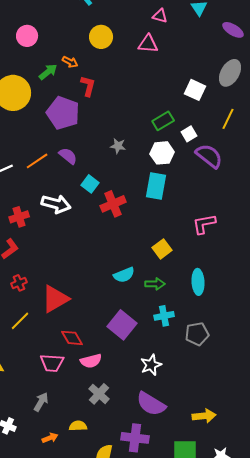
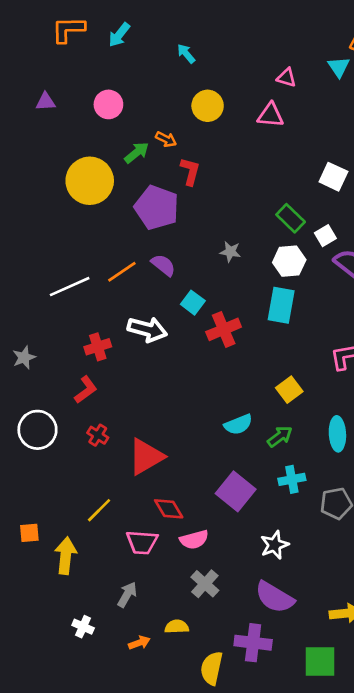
green rectangle: (163, 121) -> (291, 218), turned 75
red cross: (19, 283) -> (98, 435), turned -35
green arrow: (155, 284) -> (280, 437), turned -36
yellow line: (20, 321) -> (99, 510), moved

